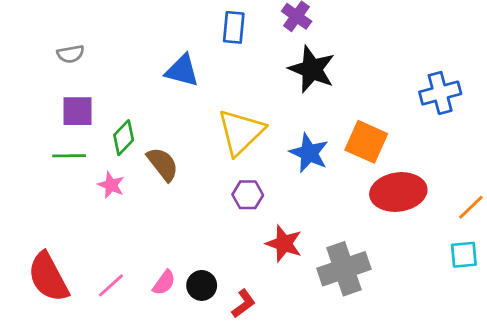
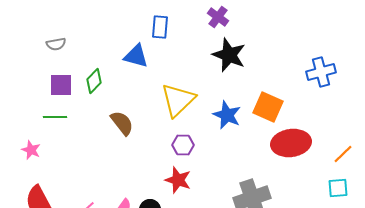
blue rectangle: (234, 27) -> (160, 27), moved
green diamond: (124, 138) -> (94, 81), moved
pink star: (111, 185) -> (31, 150), moved
red star: (284, 244) -> (178, 180), moved

